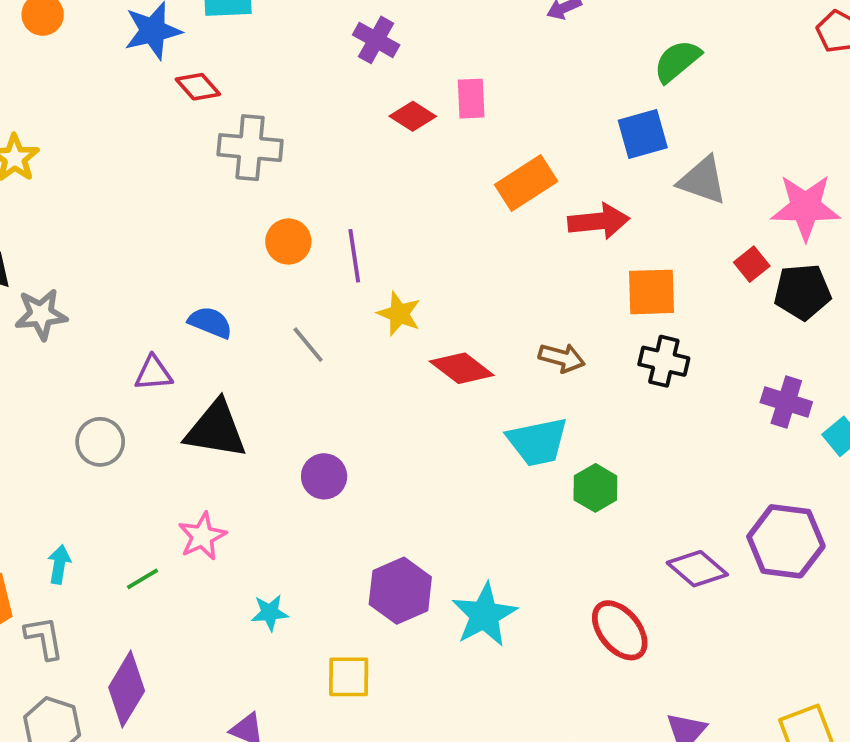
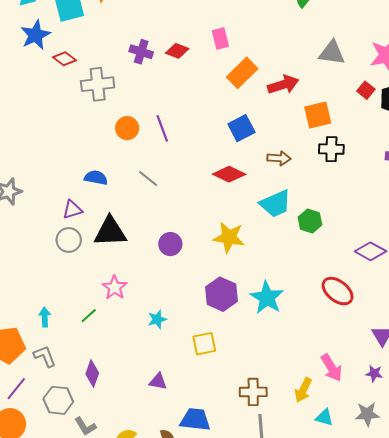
purple cross: (376, 40) -> (141, 52), moved
pink rectangle: (471, 99) -> (220, 38), moved
blue square: (643, 134) -> (241, 128), moved
yellow star: (399, 314) -> (229, 237), moved, size x1.4
gray circle: (100, 442) -> (69, 240), moved
purple diamond: (127, 689) -> (92, 374), size x0.7

